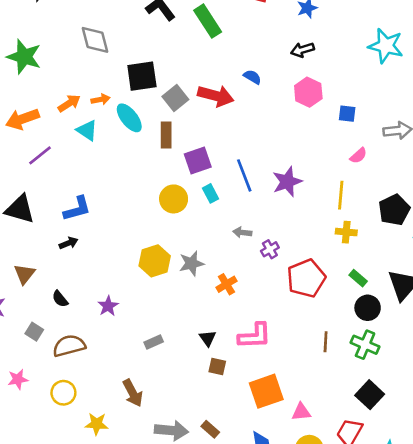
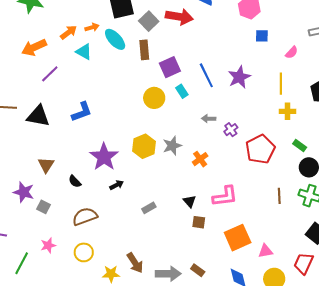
blue square: (347, 114) -> (262, 36), moved
black arrow: (69, 243) -> (117, 185), moved
purple star: (108, 306) -> (104, 157), moved, size x1.8
gray square: (34, 332) -> (43, 207), moved
brown arrow: (133, 393) -> (135, 263), moved

